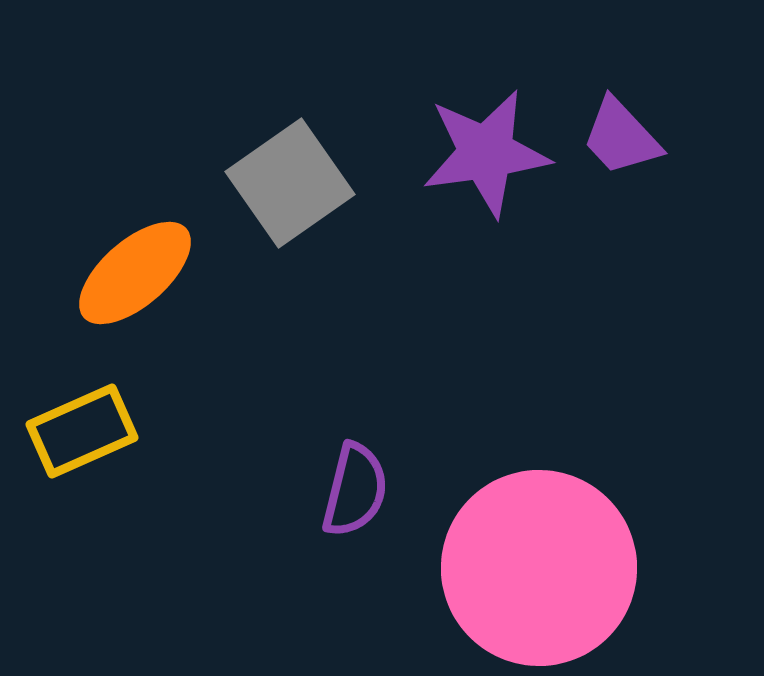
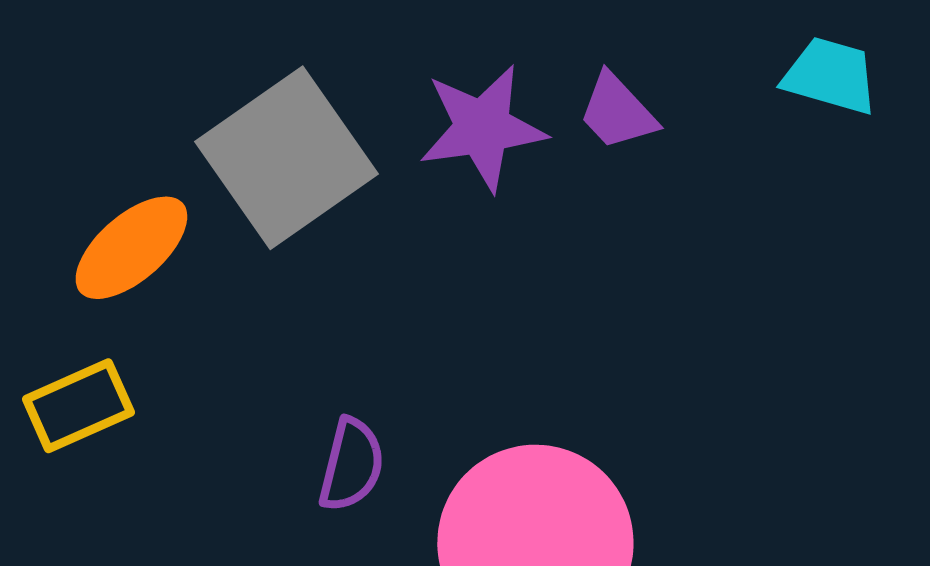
gray square: (290, 183) -> (286, 158), size x1.4

